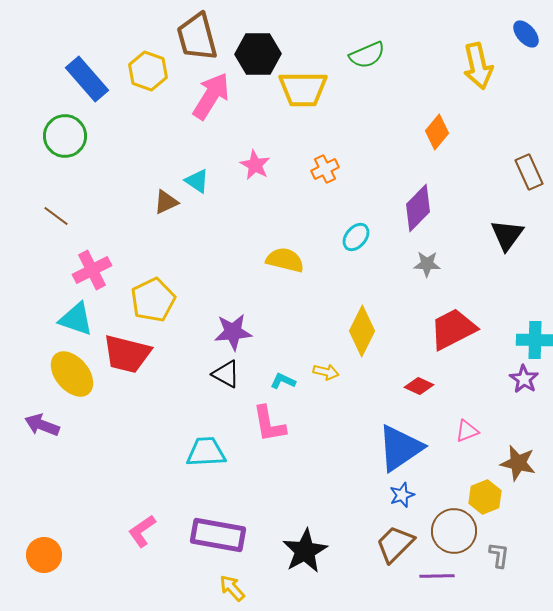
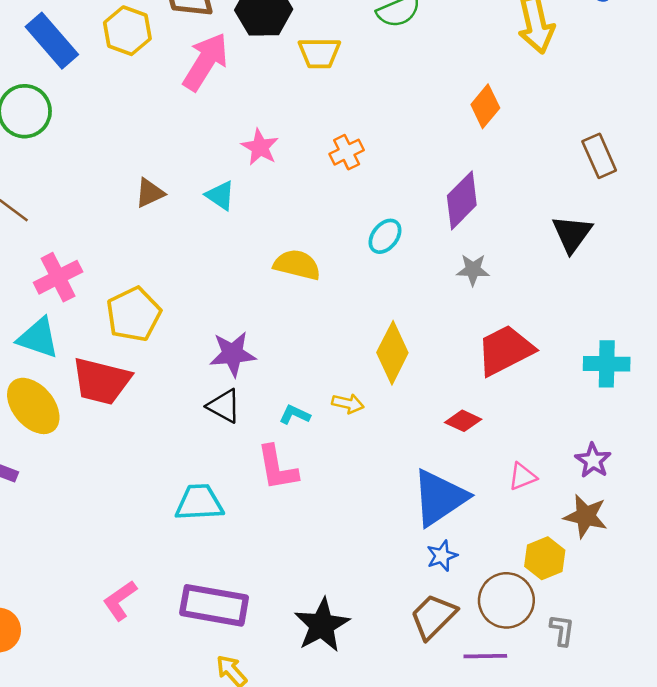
yellow trapezoid: (303, 89) -> (319, 53), size x0.7
cyan triangle: (197, 181) -> (220, 195), moved
purple star: (524, 379) -> (593, 460), moved

